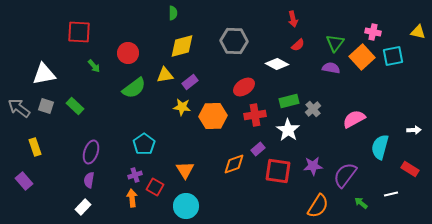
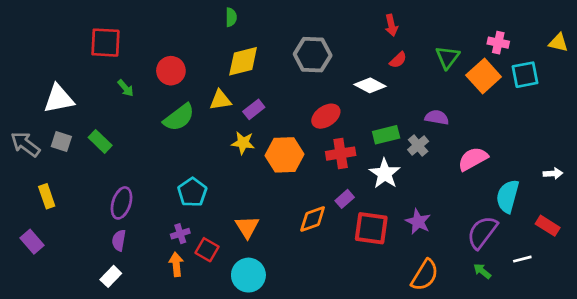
purple semicircle: (331, 68) -> (437, 117), moved
purple star: (313, 166) -> (418, 222), turned 30
purple semicircle: (345, 175) -> (482, 232), moved

